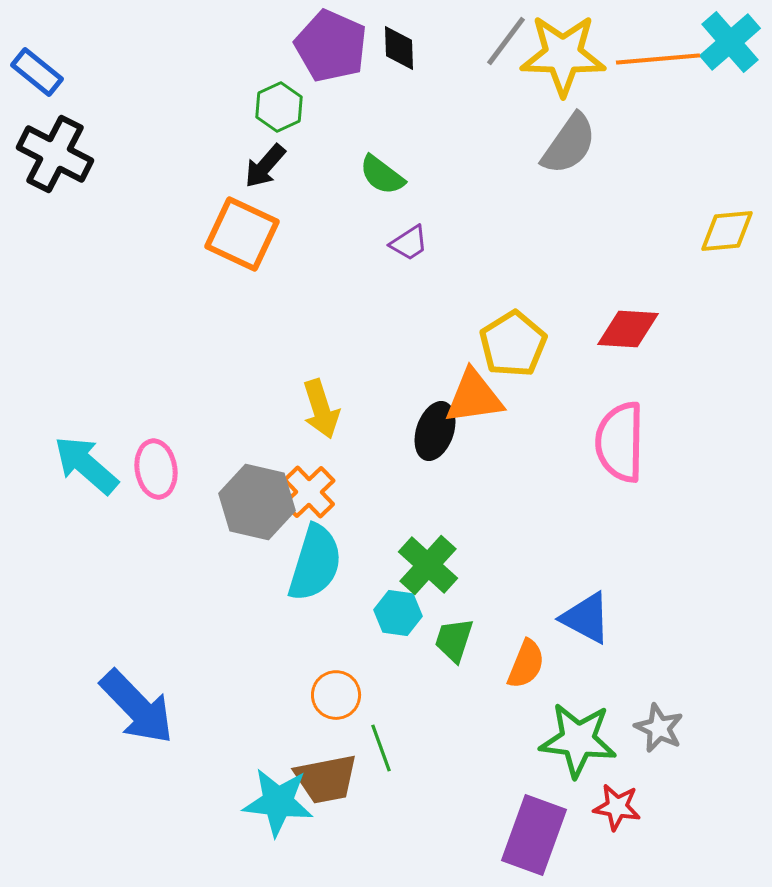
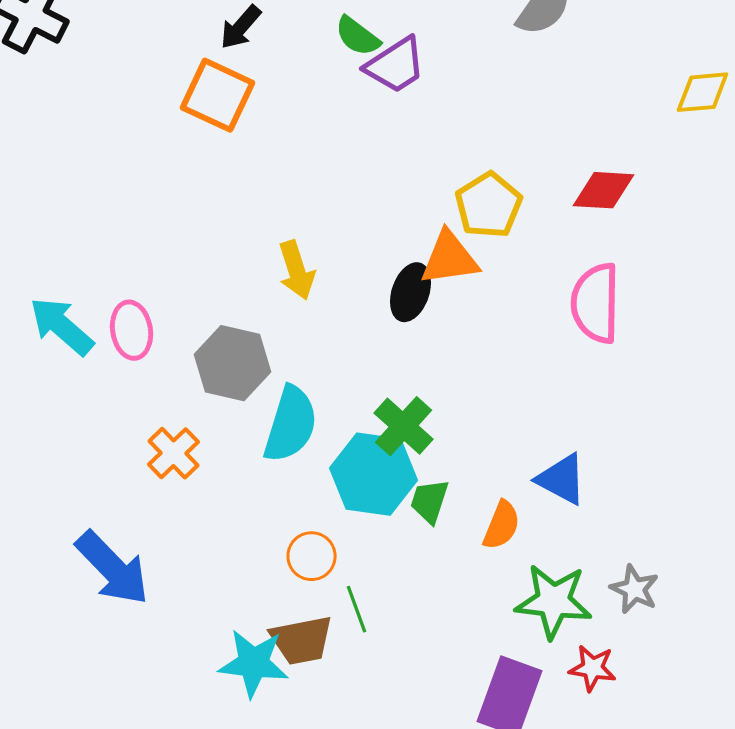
purple trapezoid: (409, 243) -> (396, 65), moved, size x1.6
orange cross: (309, 492) -> (174, 453), moved
cyan hexagon: (398, 613) -> (374, 474), size x1.8

